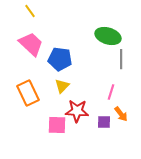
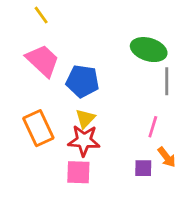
red star: (77, 111) -> (84, 141), moved

